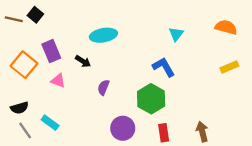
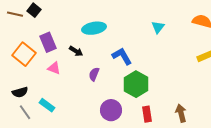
blue L-shape: (164, 67) -> (122, 56), moved

